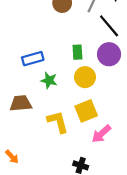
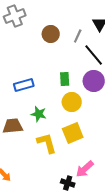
green star: (49, 80) -> (39, 114), moved
pink arrow: (101, 134) -> (85, 169), moved

